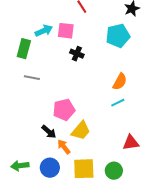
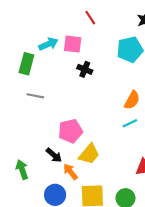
green arrow: (20, 166) -> (22, 170), moved, turned 78

